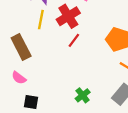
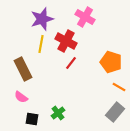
red cross: (68, 16) -> (66, 41), turned -30
green cross: (83, 95) -> (58, 113), moved

